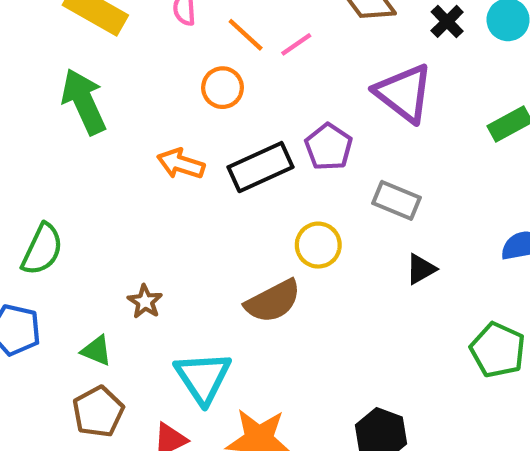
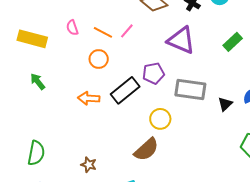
green arrow: (84, 102) -> (38, 82), size x0.6
purple pentagon: (329, 147) -> (153, 73), turned -30
gray rectangle: (396, 200) -> (190, 90), size x1.4
black triangle: (421, 269) -> (225, 104), moved

